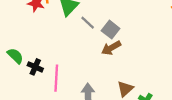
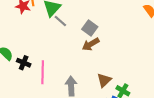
gray line: (88, 23) -> (60, 21), moved

